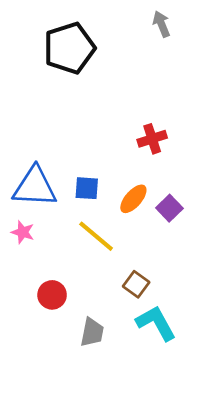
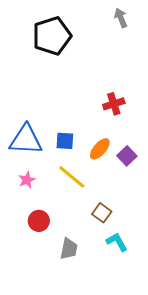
pink star: (23, 232) -> (27, 180), moved, turned 30
cyan L-shape: (156, 323) -> (117, 242), size x0.7

